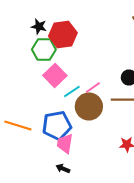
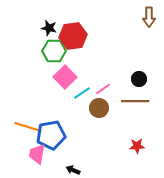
brown circle: (89, 106) -> (99, 108), size x0.7
blue pentagon: (57, 126) -> (51, 135), moved
pink trapezoid: (65, 144) -> (37, 154), moved

